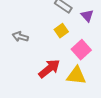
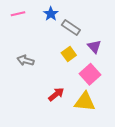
purple triangle: (87, 16) -> (94, 47), moved
red arrow: (49, 69) -> (56, 94), size x0.7

